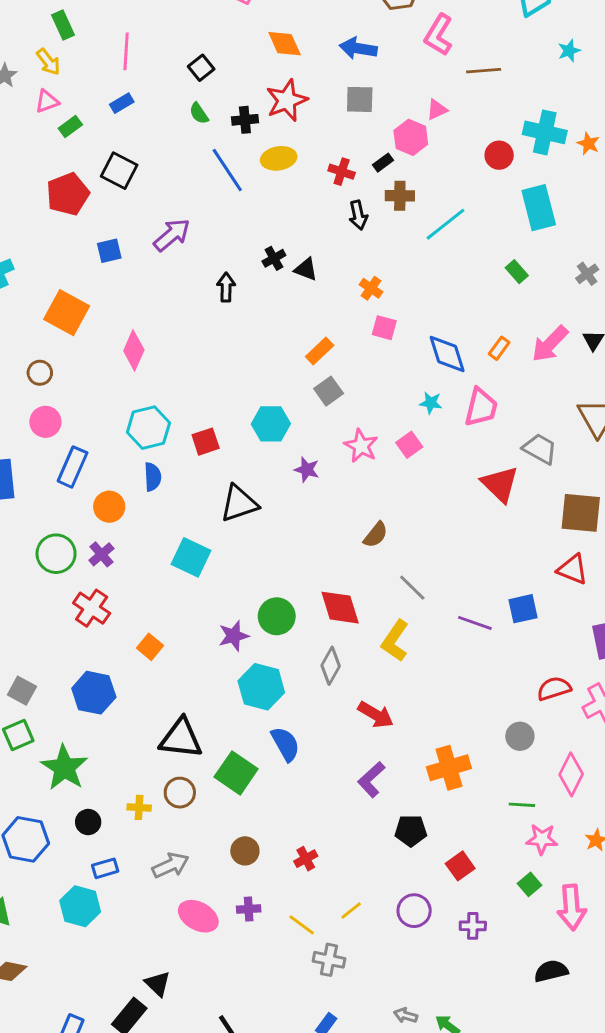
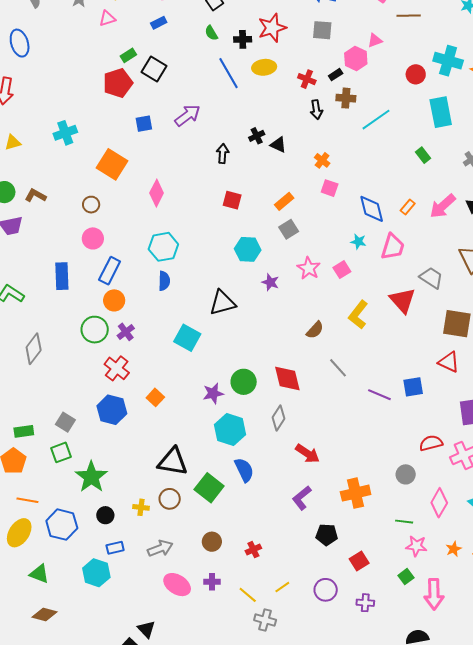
green rectangle: (70, 127) -> (128, 55), moved
red square: (206, 442) -> (232, 200), moved, turned 30
orange circle: (109, 507) -> (114, 300), moved
yellow L-shape: (395, 641) -> (358, 315), moved
blue hexagon: (94, 693) -> (112, 410), moved

